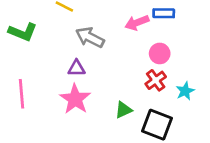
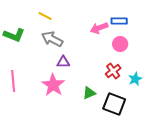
gray arrow: (90, 37) -> (52, 39), moved
pink circle: (160, 53) -> (120, 44), moved
purple triangle: (76, 68) -> (63, 62), moved

